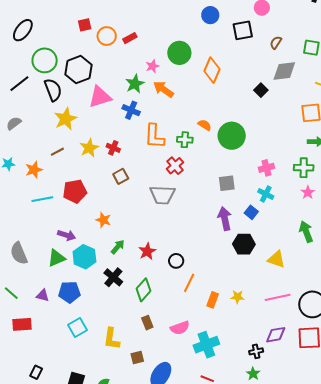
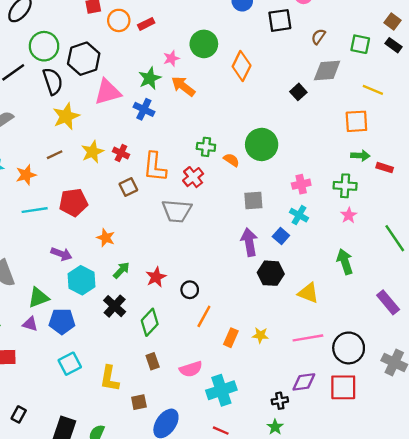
orange semicircle: (205, 125) -> (231, 160), moved
orange L-shape: (154, 136) -> (155, 167), moved
green triangle: (56, 258) -> (38, 298), moved

